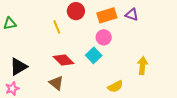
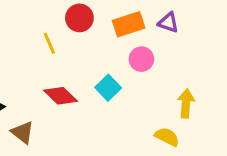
pink circle: (104, 37) -> (141, 59), moved
brown triangle: (56, 83) -> (23, 132), moved
yellow semicircle: (115, 86) -> (167, 137), moved, turned -126

